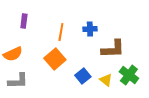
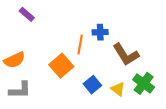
purple rectangle: (24, 21) -> (27, 14), moved, turned -56
orange line: (61, 32) -> (80, 44), moved
brown L-shape: (113, 49) -> (126, 54), turned 60

